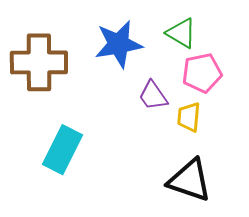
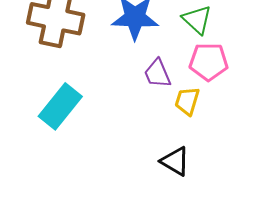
black triangle: (190, 180) -> (175, 161), size x0.7

